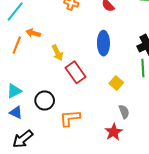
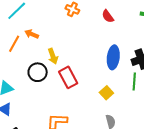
blue ellipse: (103, 43) -> (113, 57), moved
black circle: (45, 101) -> (38, 72), moved

